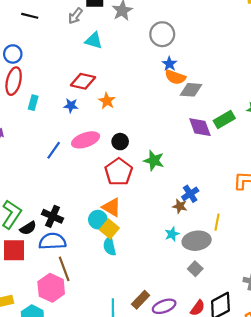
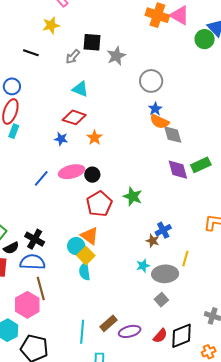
cyan triangle: (94, 41) -> (80, 89), moved
gray diamond: (191, 90) -> (173, 135), turned 65
cyan rectangle: (33, 103) -> (14, 131), moved
black circle: (120, 142) -> (92, 175), moved

